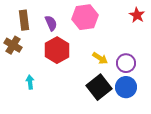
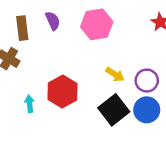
purple semicircle: (51, 23) -> (53, 21), moved
red hexagon: (57, 50) -> (63, 92), moved

